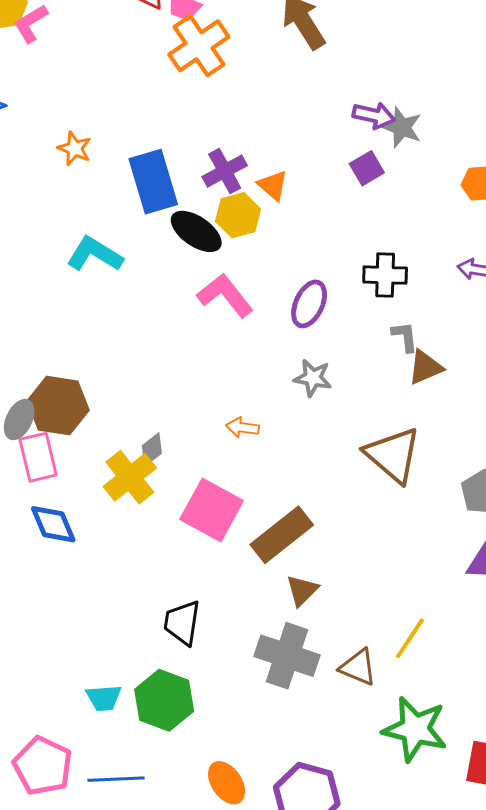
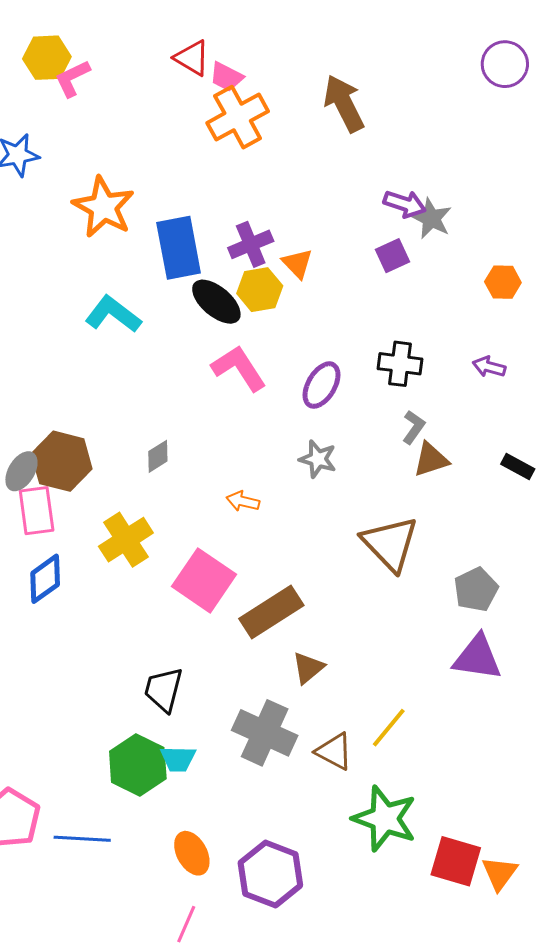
orange star: (74, 149) -> (104, 207), size x1.8
gray L-shape: (405, 337) -> (414, 427), turned 36
gray diamond: (152, 449) -> (158, 456), moved
blue diamond: (53, 524) -> (45, 579), turned 72
brown triangle: (302, 590) -> (308, 668), moved
cyan trapezoid: (104, 698) -> (178, 759), moved

